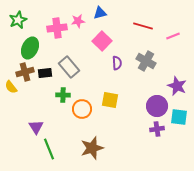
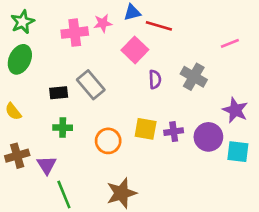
red line: (143, 26) -> (159, 26), moved
green ellipse: (30, 48) -> (20, 59), moved
brown cross: (25, 72) -> (17, 156), moved
green cross: (63, 95) -> (63, 128), moved
purple cross: (157, 129) -> (174, 132), moved

